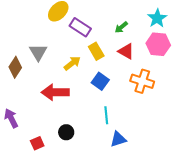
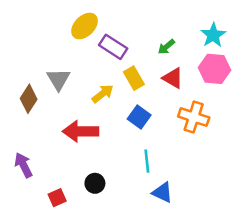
blue triangle: (118, 139) -> (162, 192), turned 42

